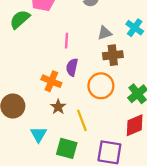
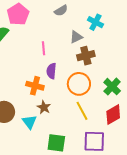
cyan cross: (135, 28) -> (95, 22), moved
yellow line: (82, 120) -> (82, 111), moved
cyan triangle: (39, 134) -> (29, 122), moved

